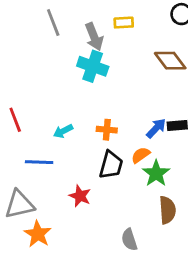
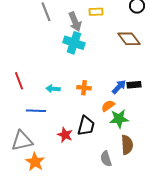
cyan arrow: (63, 131) -> (53, 89), turned 32
black trapezoid: (111, 165) -> (86, 126), moved
green star: (156, 173) -> (119, 119), turned 30
gray semicircle: (129, 240) -> (106, 159), moved

